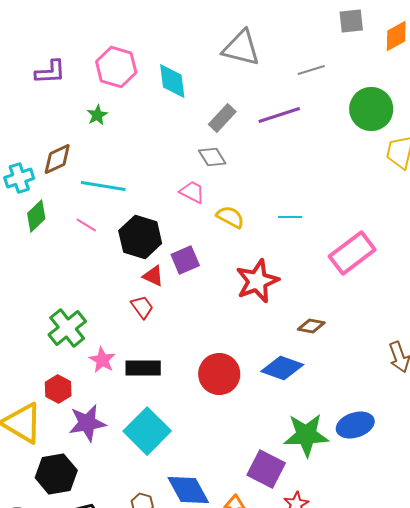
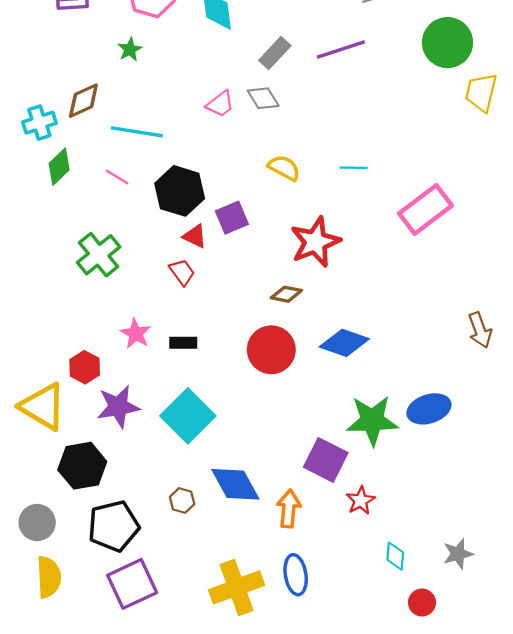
pink trapezoid: (192, 192) -> (220, 104), moved, turned 116
brown diamond: (311, 326) -> (286, 294), moved
green cross: (67, 328) -> (99, 255), moved
black rectangle: (143, 368) -> (183, 343), size x0.7

